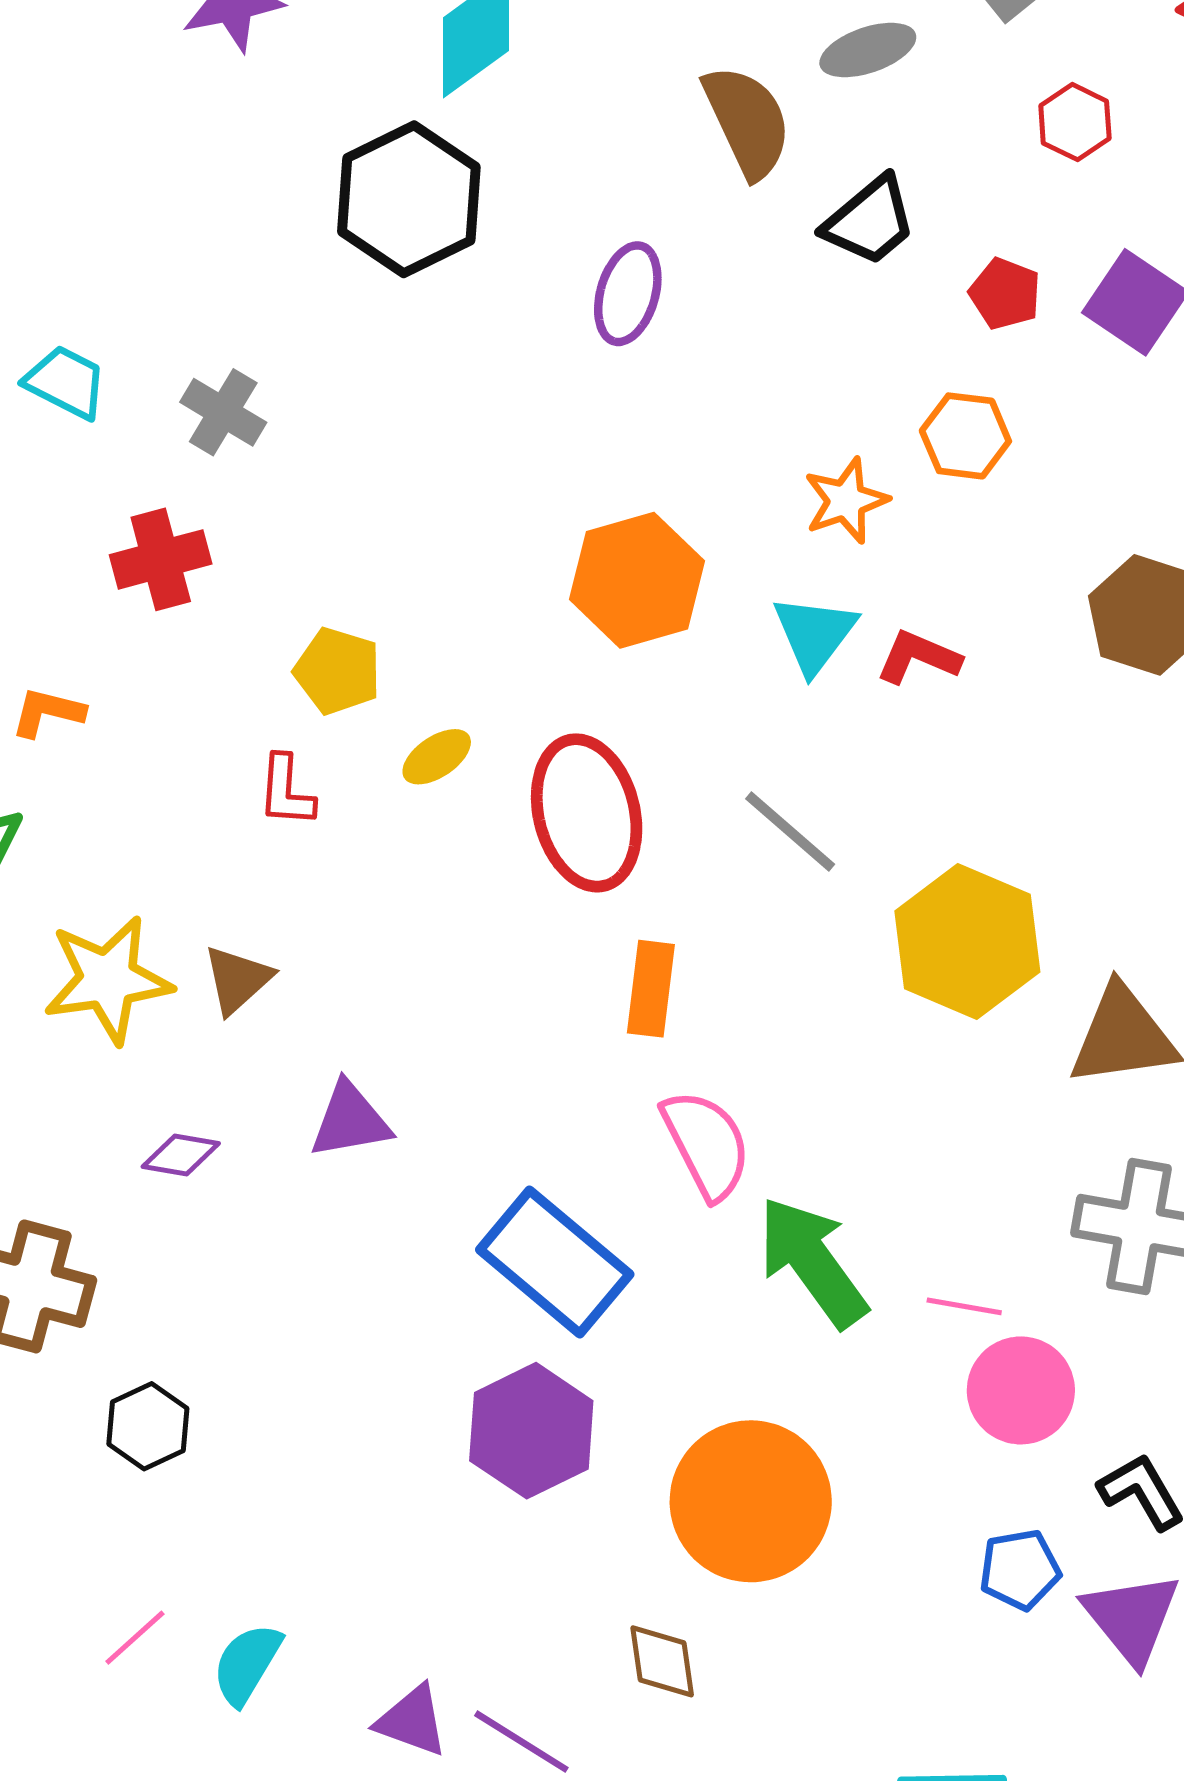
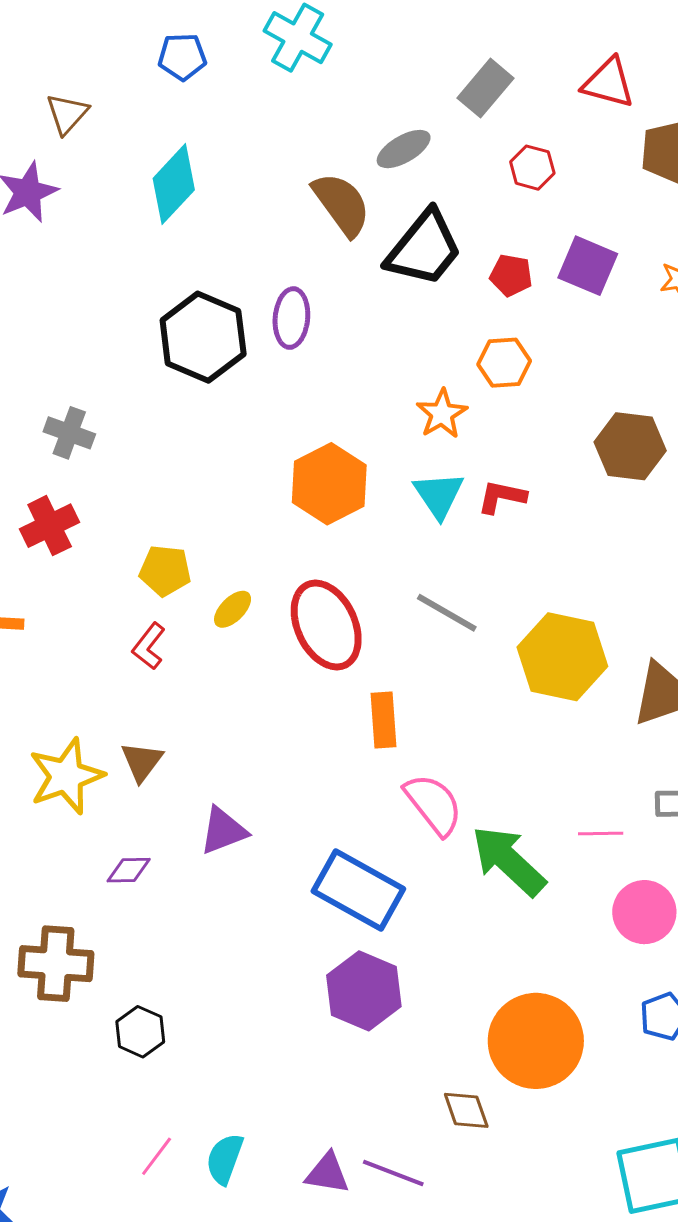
black hexagon: (409, 199) -> (203, 337), moved
black trapezoid: (870, 221) -> (424, 248), size x1.4
red L-shape: (286, 791) -> (149, 646), turned 45
pink line: (964, 1306) -> (601, 834), moved
orange circle: (751, 1501) -> (536, 1041), moved

